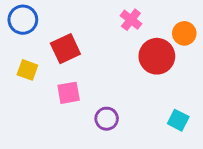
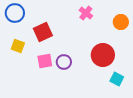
red circle: (157, 56) -> (103, 55), moved
purple circle: (107, 119) -> (64, 62), moved

